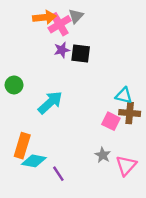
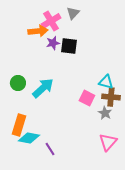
gray triangle: (76, 16) -> (73, 13), moved
orange arrow: (44, 17) -> (38, 31), moved
green circle: (14, 85) -> (18, 83), moved
pink square: (111, 121) -> (87, 98), moved
gray star: (103, 155) -> (105, 113), moved

